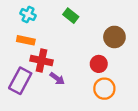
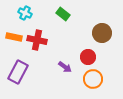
orange rectangle: (26, 40) -> (14, 37), moved
red cross: (41, 61) -> (37, 40), moved
purple arrow: (57, 79) -> (65, 67), moved

